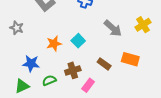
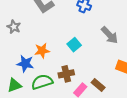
orange star: (54, 44) -> (42, 51), moved
brown rectangle: (104, 64) -> (98, 85), moved
green semicircle: (49, 80) -> (42, 82), size x1.5

